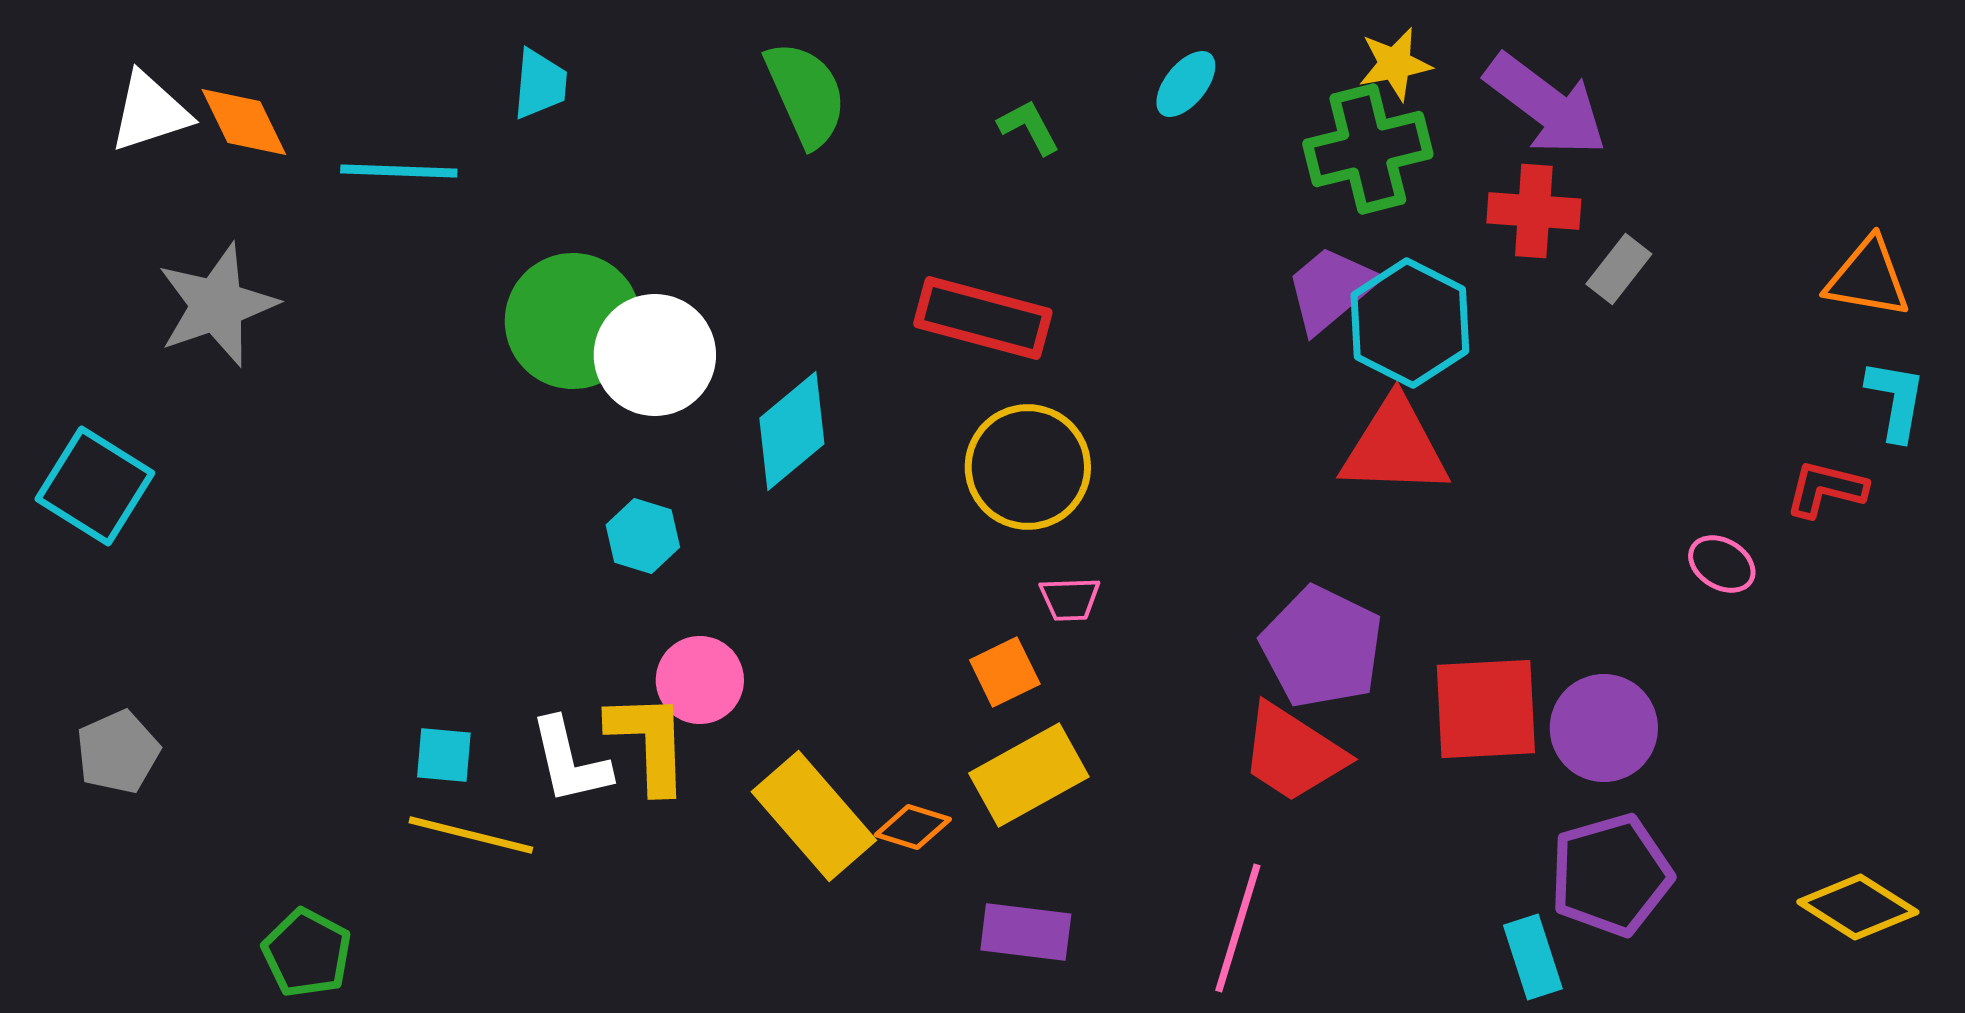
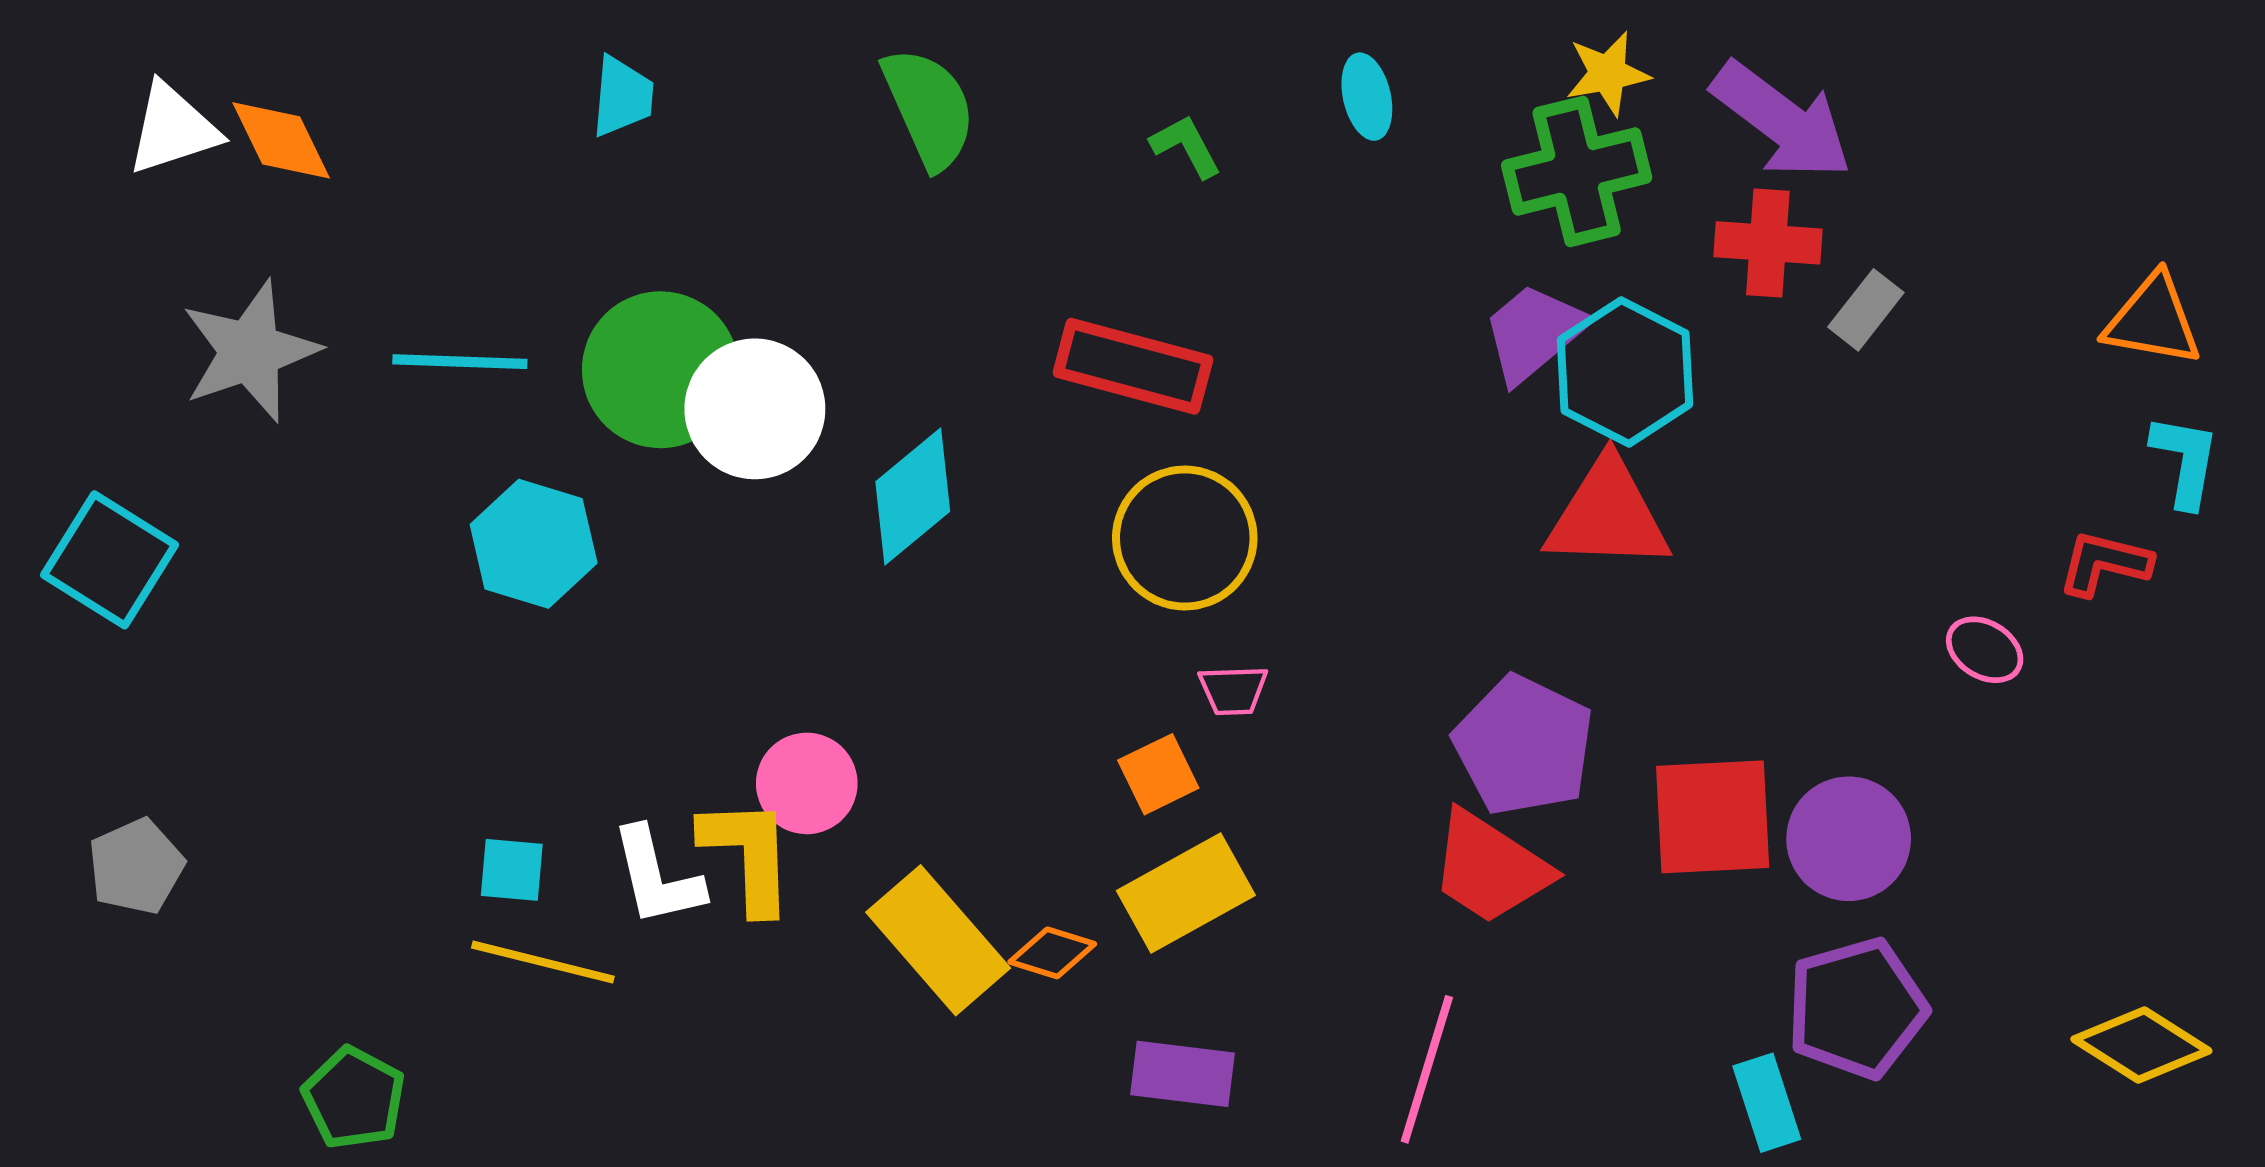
cyan ellipse: (1186, 84) -> (1367, 97), turned -52
cyan line: (399, 171) -> (460, 362), moved
cyan hexagon: (643, 536) -> (534, 544), moved, size x1.5

